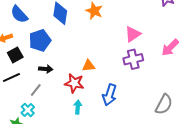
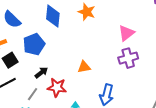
black arrow: (46, 69) -> (41, 73), turned -40
red star: (74, 83) -> (57, 87), moved

